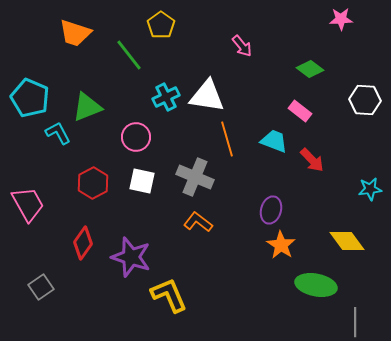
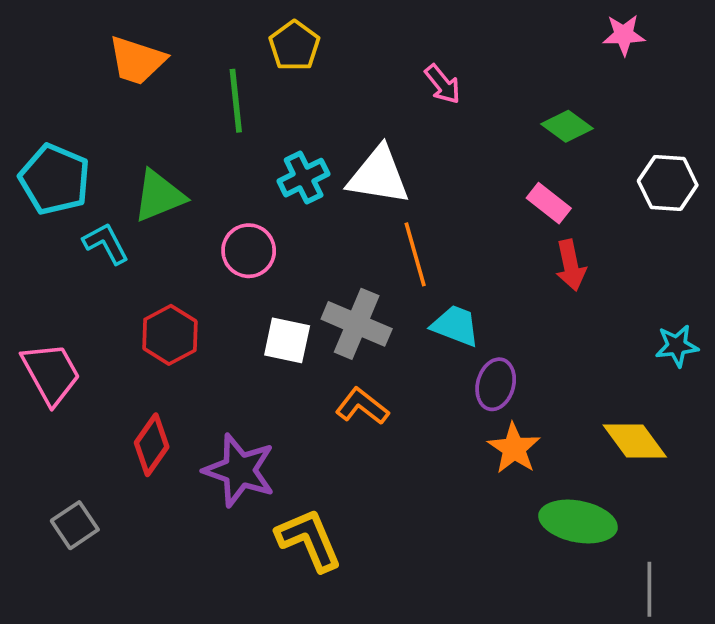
green line: (129, 55) -> (236, 101), turned 32
cyan trapezoid: (274, 141) -> (455, 326), moved
red arrow: (312, 160) -> (571, 265), moved, turned 32
white square: (142, 181) -> (287, 340), moved

